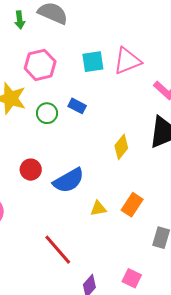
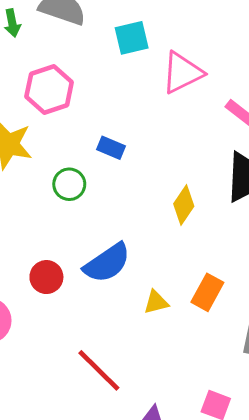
cyan square: (93, 62) -> (132, 38), moved
green circle: (47, 113) -> (69, 184), moved
red circle: (31, 170) -> (46, 277), moved

